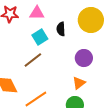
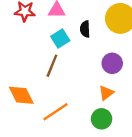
brown line: (33, 60) -> (52, 66), turned -30

